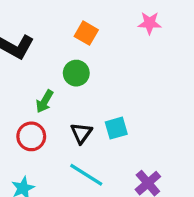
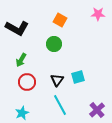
green arrow: (45, 101) -> (21, 60), moved
cyan line: (86, 175) -> (60, 105), turned 30

